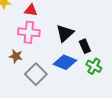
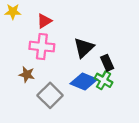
red triangle: (31, 10) -> (44, 21), turned -40
green cross: (94, 66) -> (104, 80), moved

